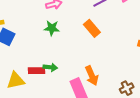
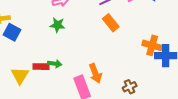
orange rectangle: (92, 28) -> (111, 23), moved
yellow triangle: (16, 80) -> (20, 76), turned -48

